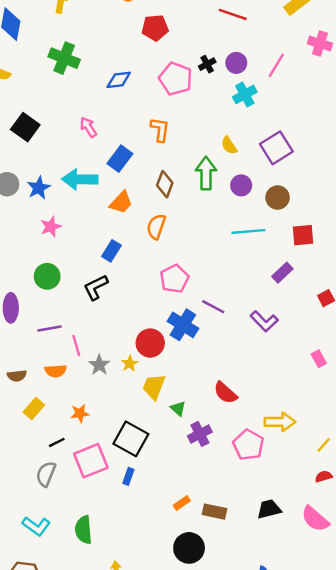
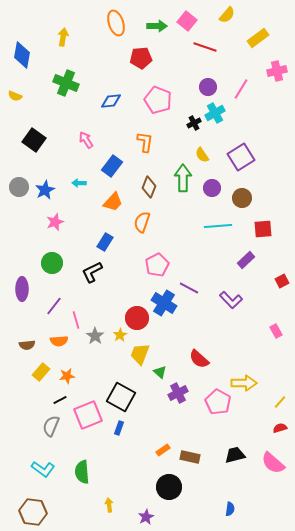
pink cross: (320, 44) -> (277, 71), turned -30
black cross: (207, 64) -> (194, 123), moved
cyan arrow: (80, 179) -> (79, 183), size x0.5
purple line: (50, 328) -> (54, 306), turned -42
orange star: (80, 413) -> (67, 376), moved

